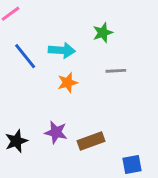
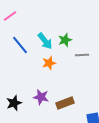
green star: (103, 33) -> (65, 40), moved
cyan arrow: (62, 50) -> (45, 41), turned 48

